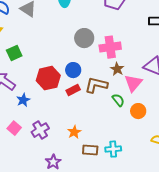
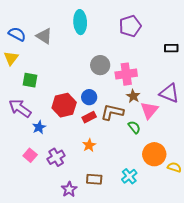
green square: (14, 53) -> (30, 80), turned 35
orange circle: (138, 111) -> (154, 154), moved, size x1.5
orange star: (74, 132) -> (89, 145), moved
cyan cross: (113, 149) -> (129, 176), turned -35
brown rectangle: (90, 150) -> (94, 179), moved

